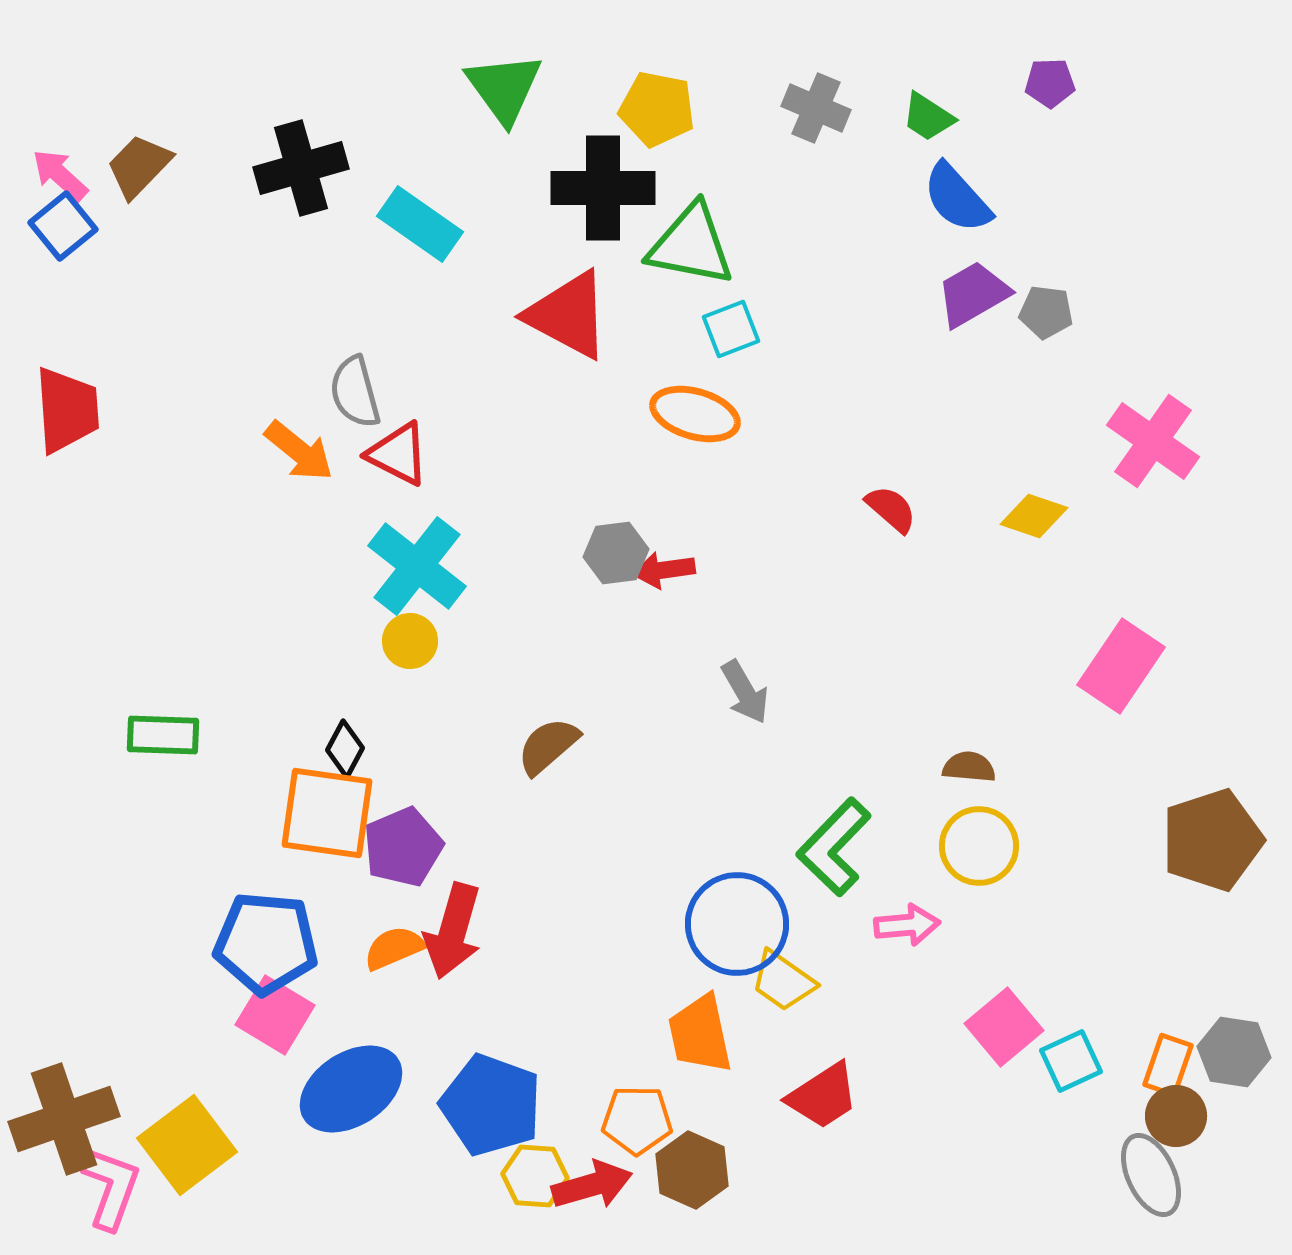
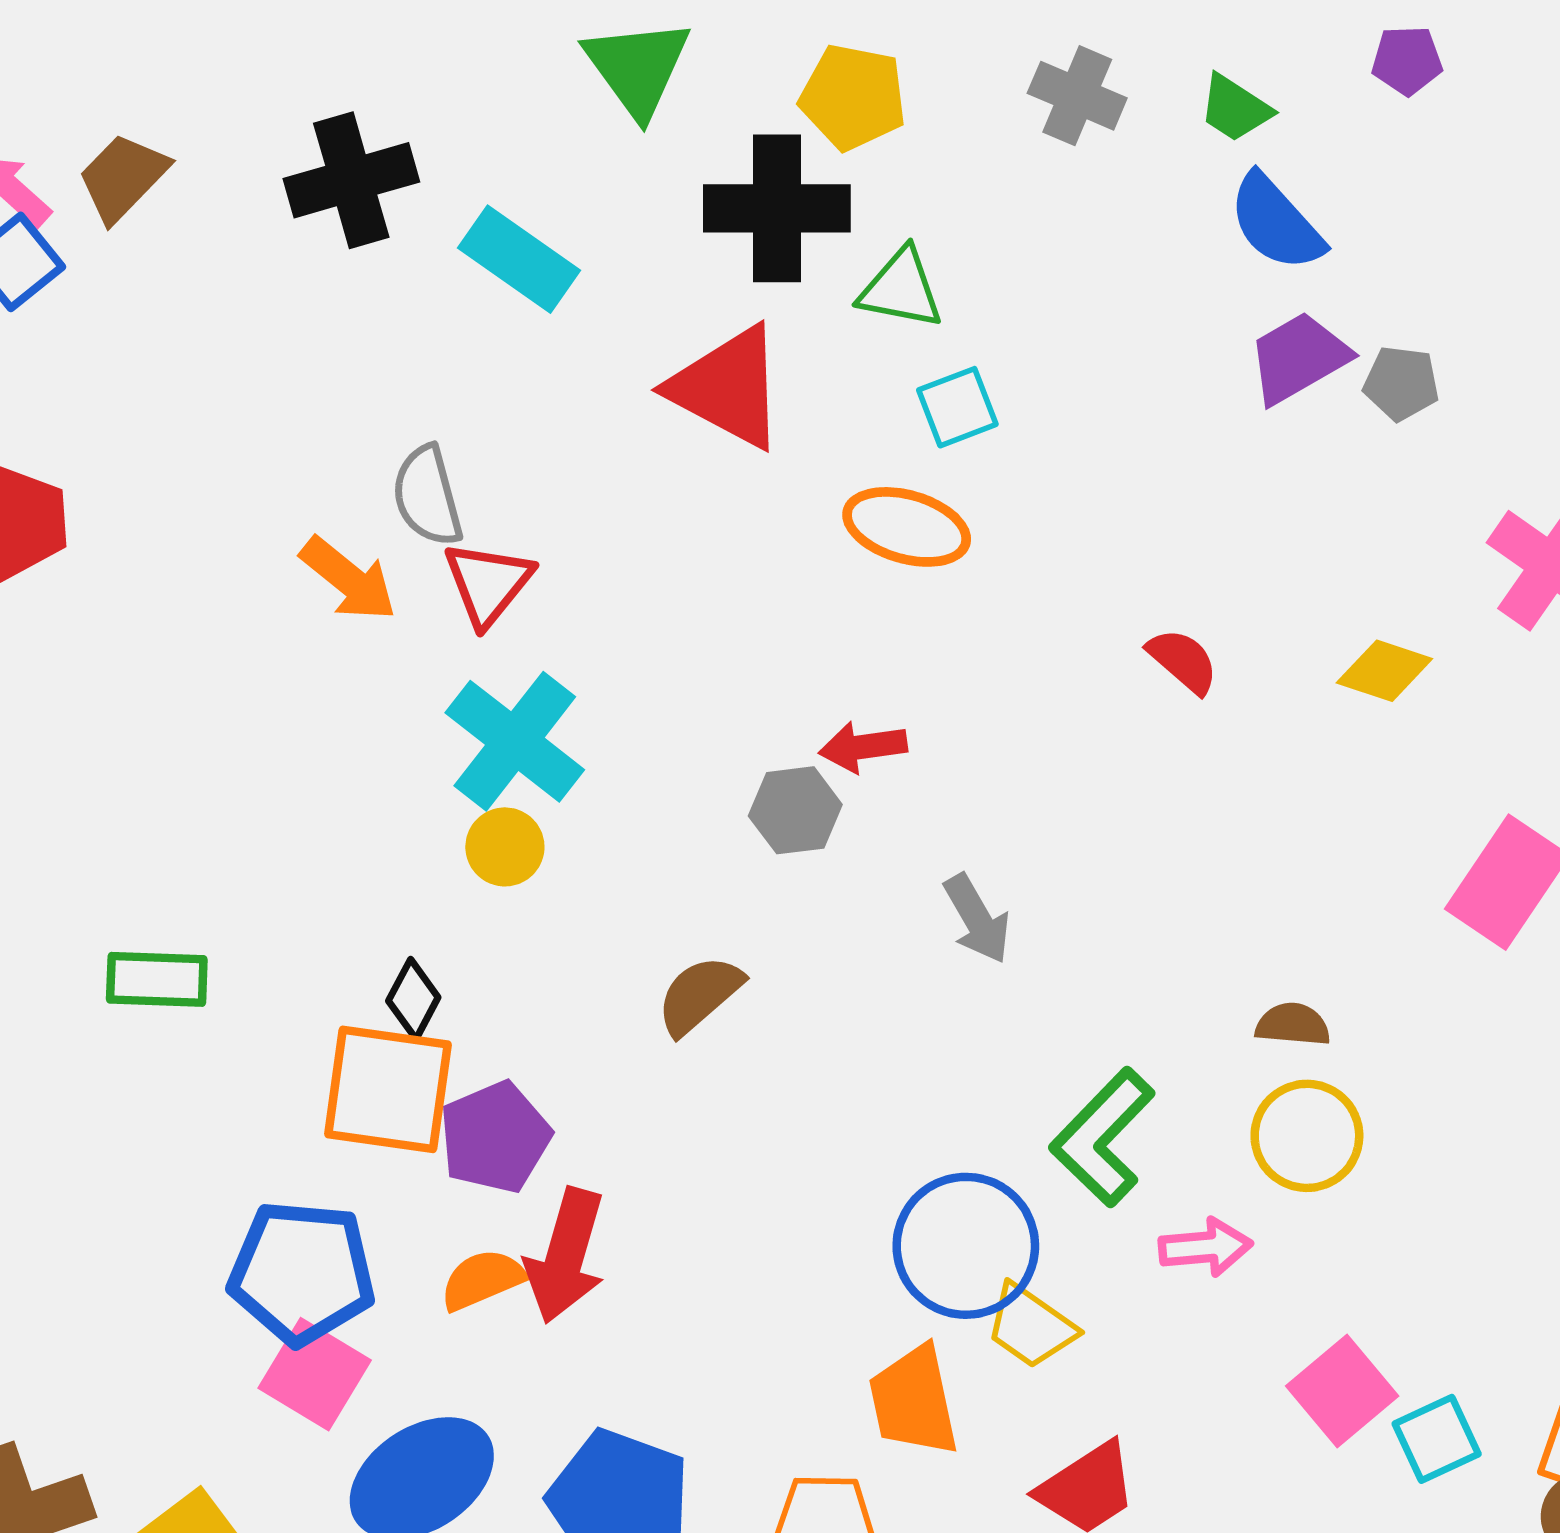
green triangle: (691, 245) -> (901, 289), size x0.7
red triangle: (398, 454) -> (488, 583), turned 42
gray hexagon: (616, 553) -> (795, 810), moved

